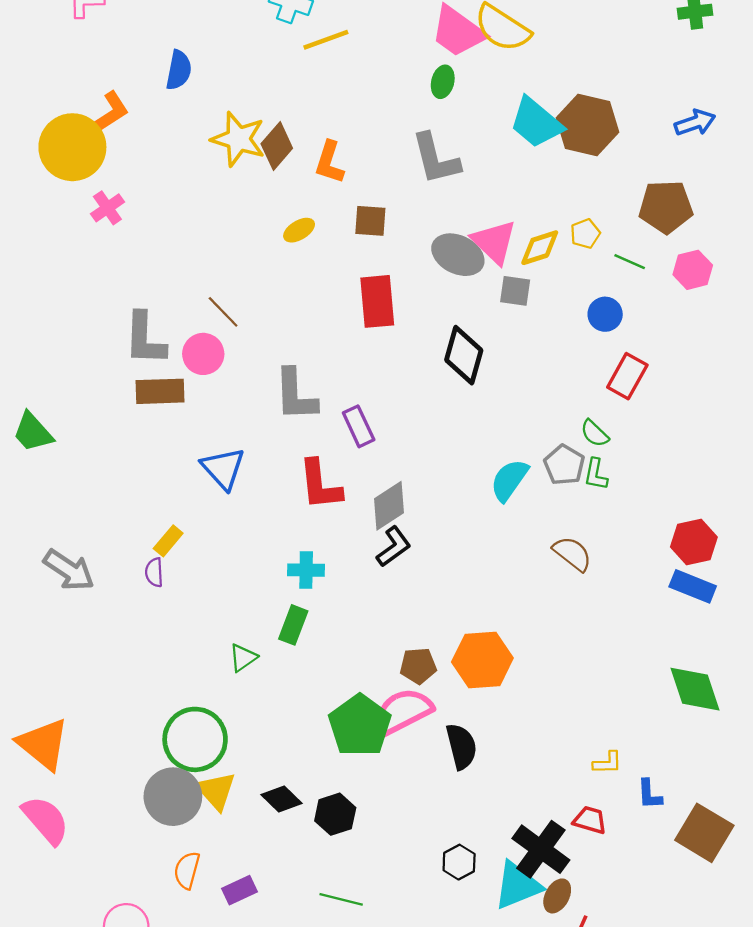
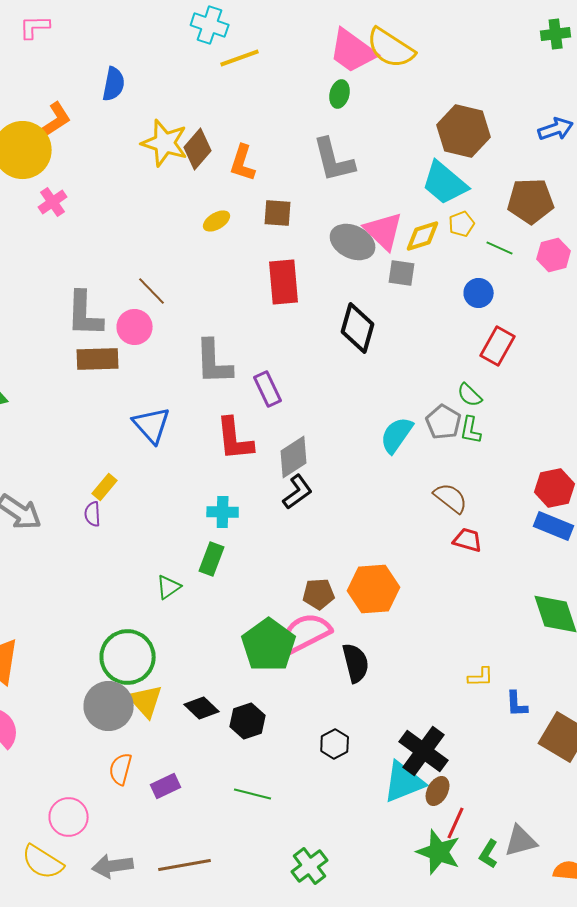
cyan trapezoid: (536, 123) -> (445, 183), moved
red trapezoid: (590, 820) -> (468, 540), moved
black hexagon: (459, 862) -> (335, 744), moved

